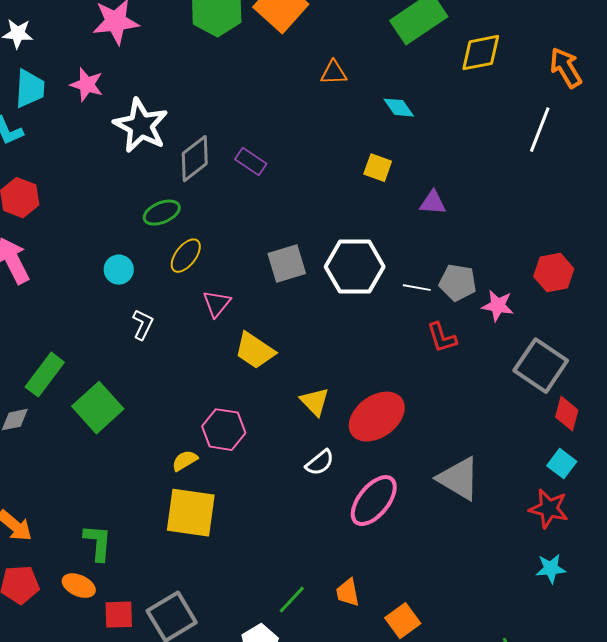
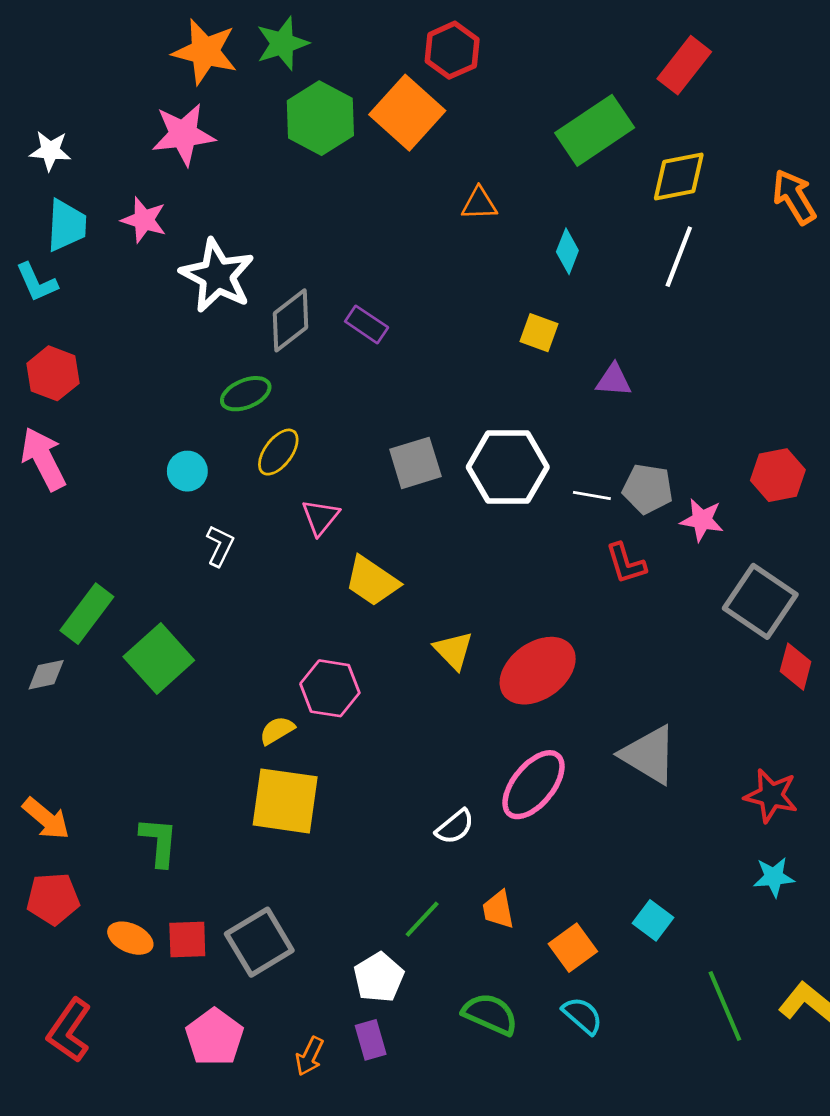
cyan diamond: (399, 108) -> (567, 251), turned 56
white line: (540, 130) -> (679, 257), moved
white semicircle: (320, 463) -> (455, 827), moved
cyan square: (562, 464) -> (653, 920), moved
orange ellipse: (79, 586) -> (130, 938), moved

